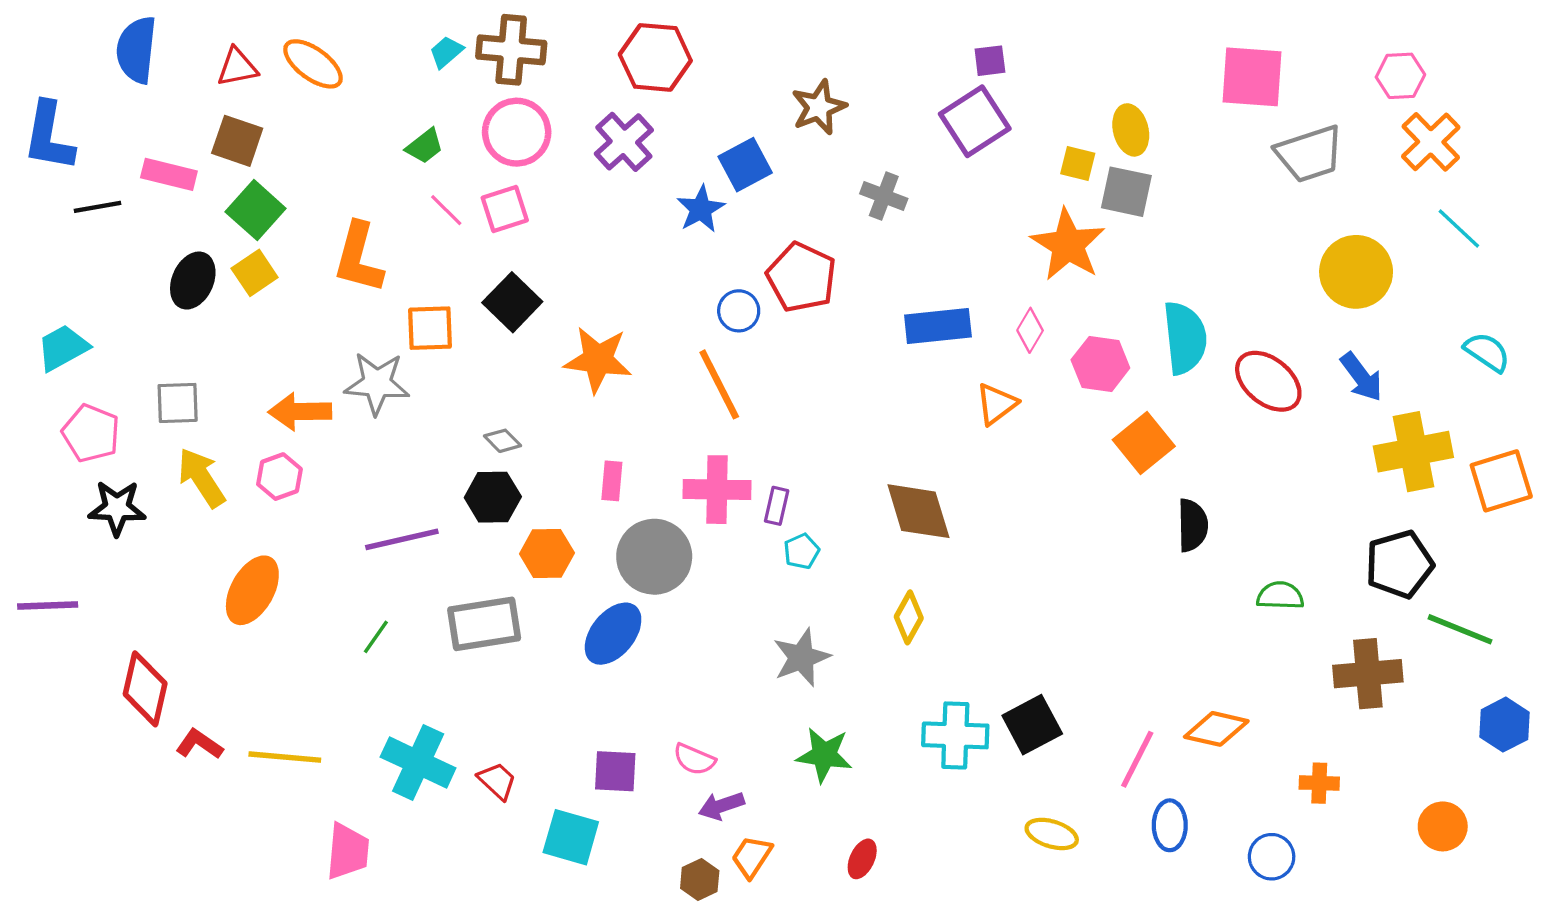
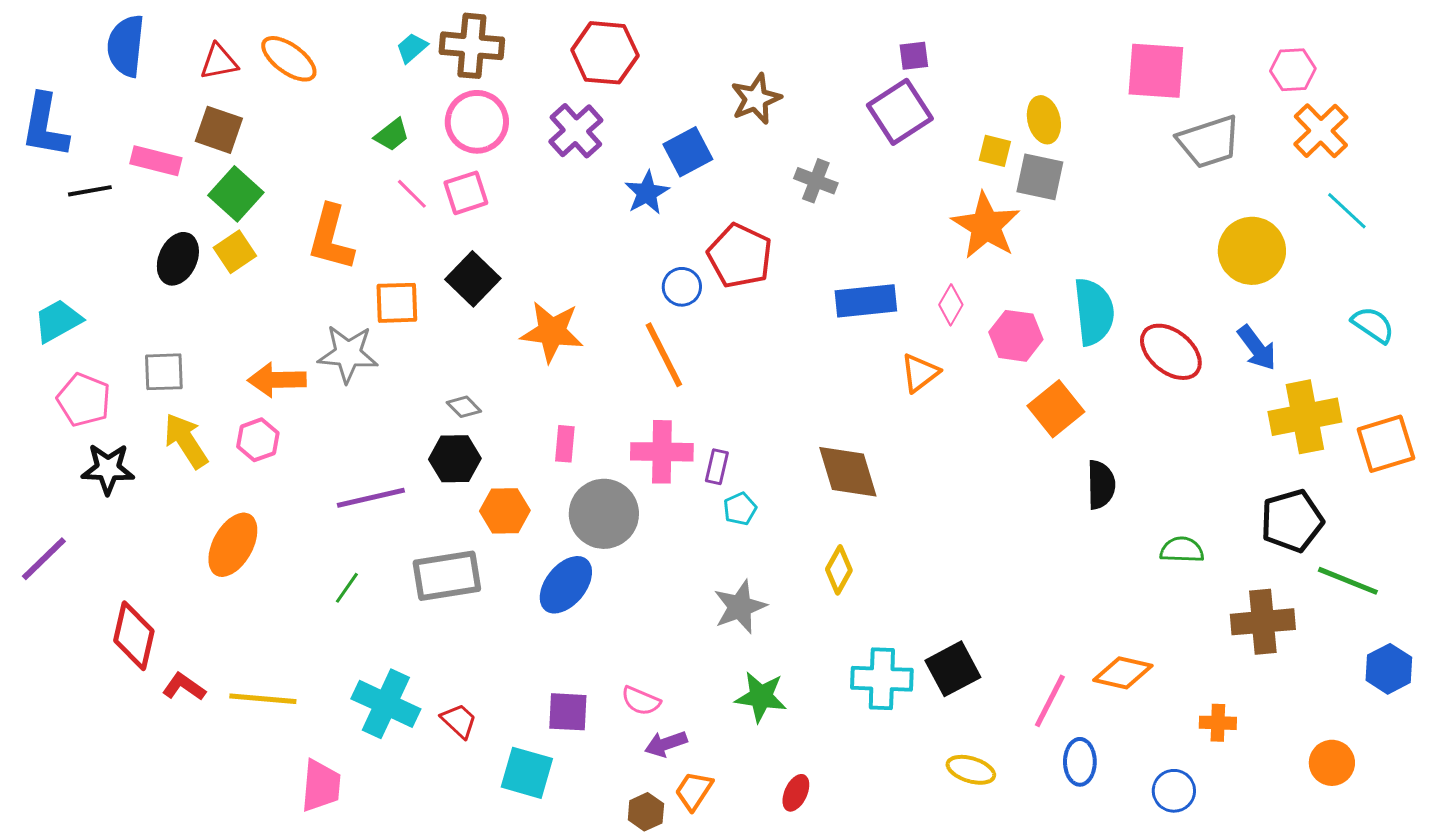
purple line: (48, 605) -> (44, 559), turned -42

